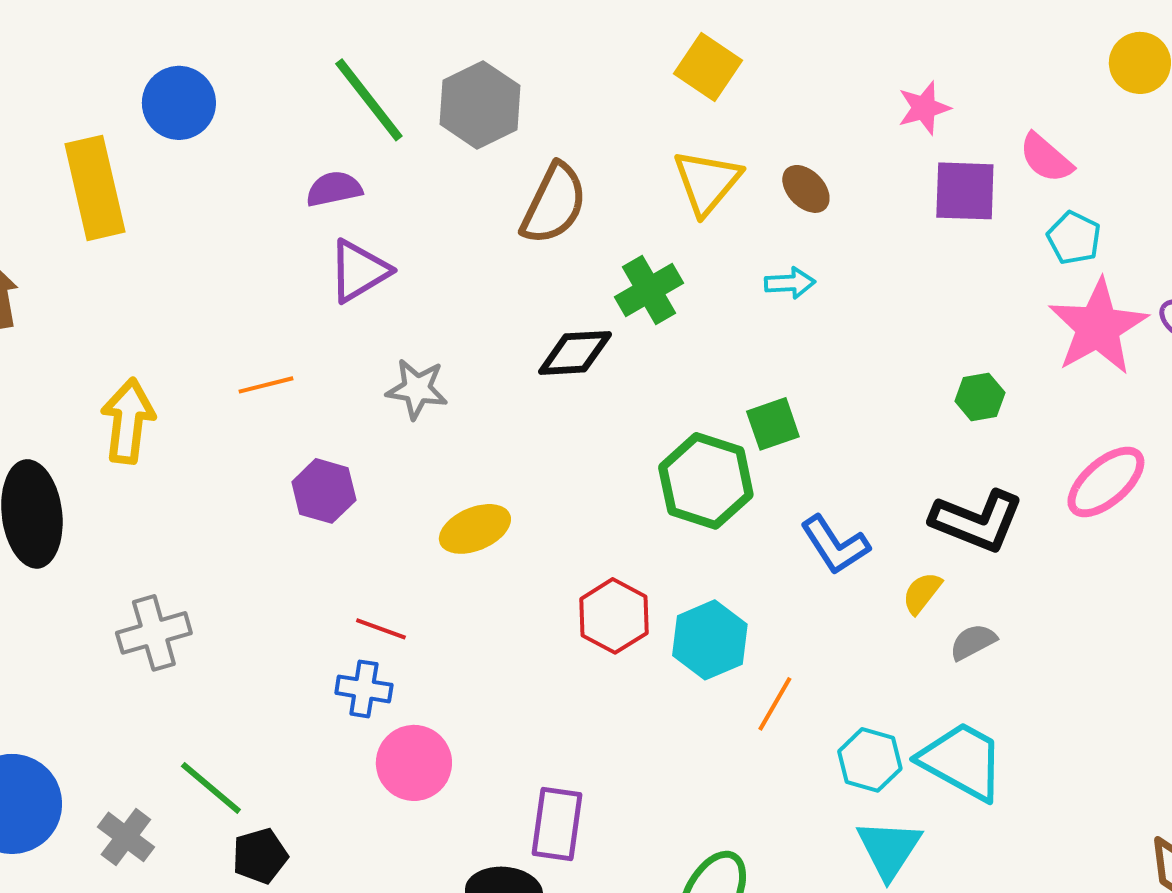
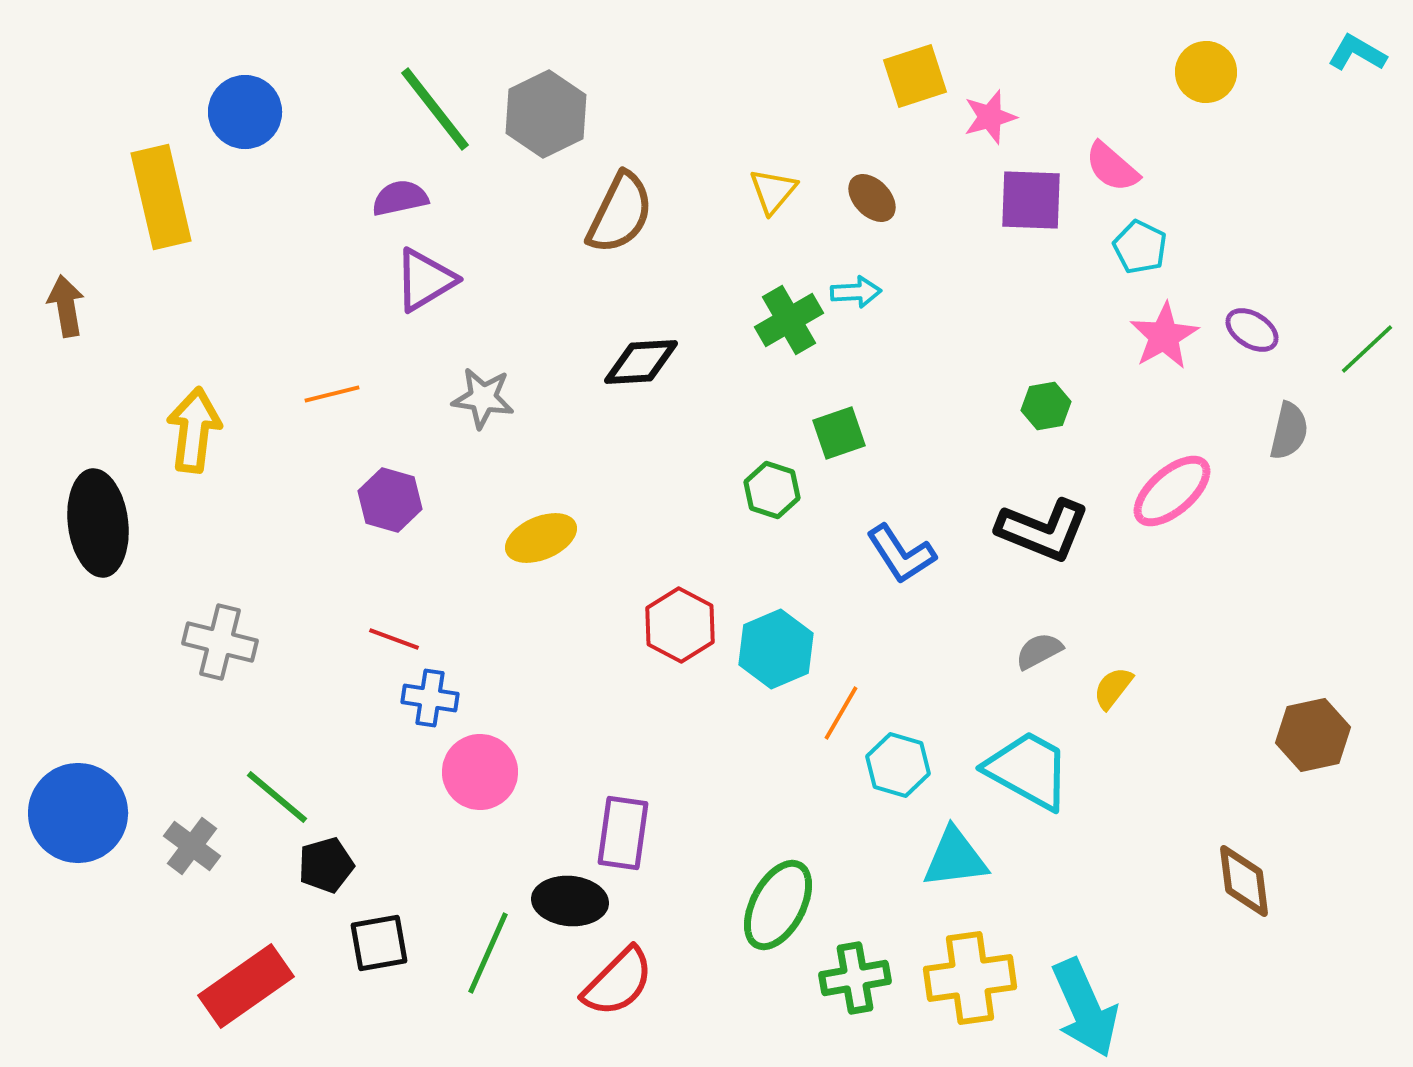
yellow square: (708, 67) -> (915, 76), moved, turned 38
yellow triangle: (707, 182) -> (773, 191), size x0.7
green cross: (649, 290) -> (789, 320), moved
pink star: (1098, 327) -> (1164, 336), size x0.7
green hexagon: (706, 481) -> (772, 490), size x0.6
yellow semicircle: (922, 593) -> (1113, 688), moved
red line: (381, 629) -> (394, 639), moved
gray cross: (154, 633) -> (220, 642), turned 30
cyan hexagon: (870, 760) -> (898, 765), moved
cyan triangle: (889, 849) -> (955, 858), turned 50

